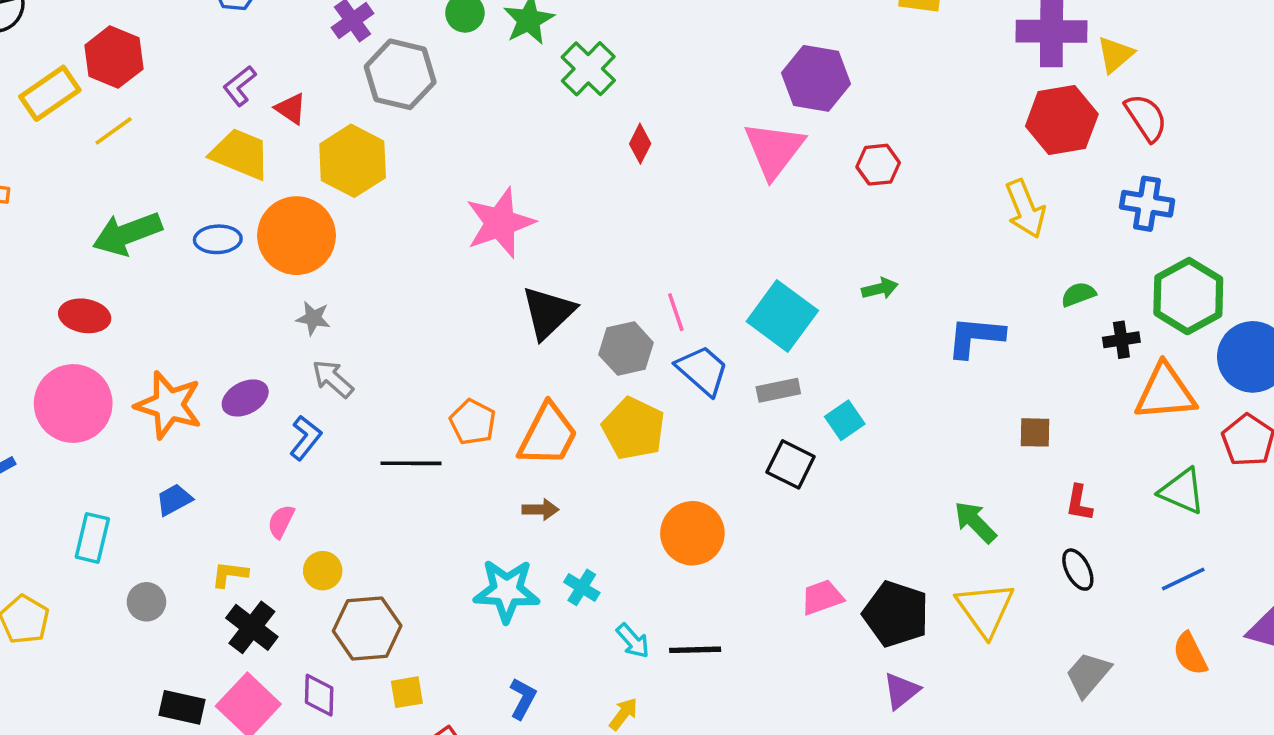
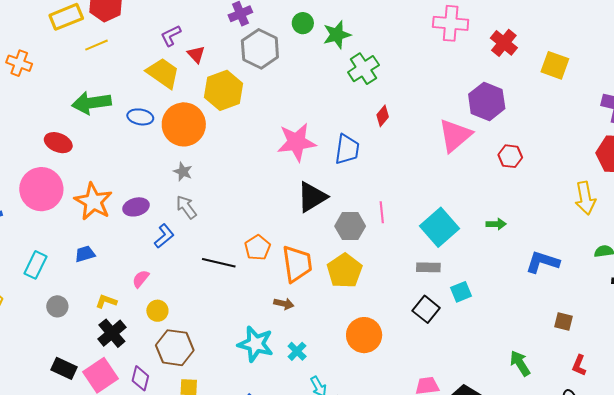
blue trapezoid: (702, 370) -> (347, 149), moved, turned 44
orange trapezoid: (548, 435) -> (297, 264), turned -48

